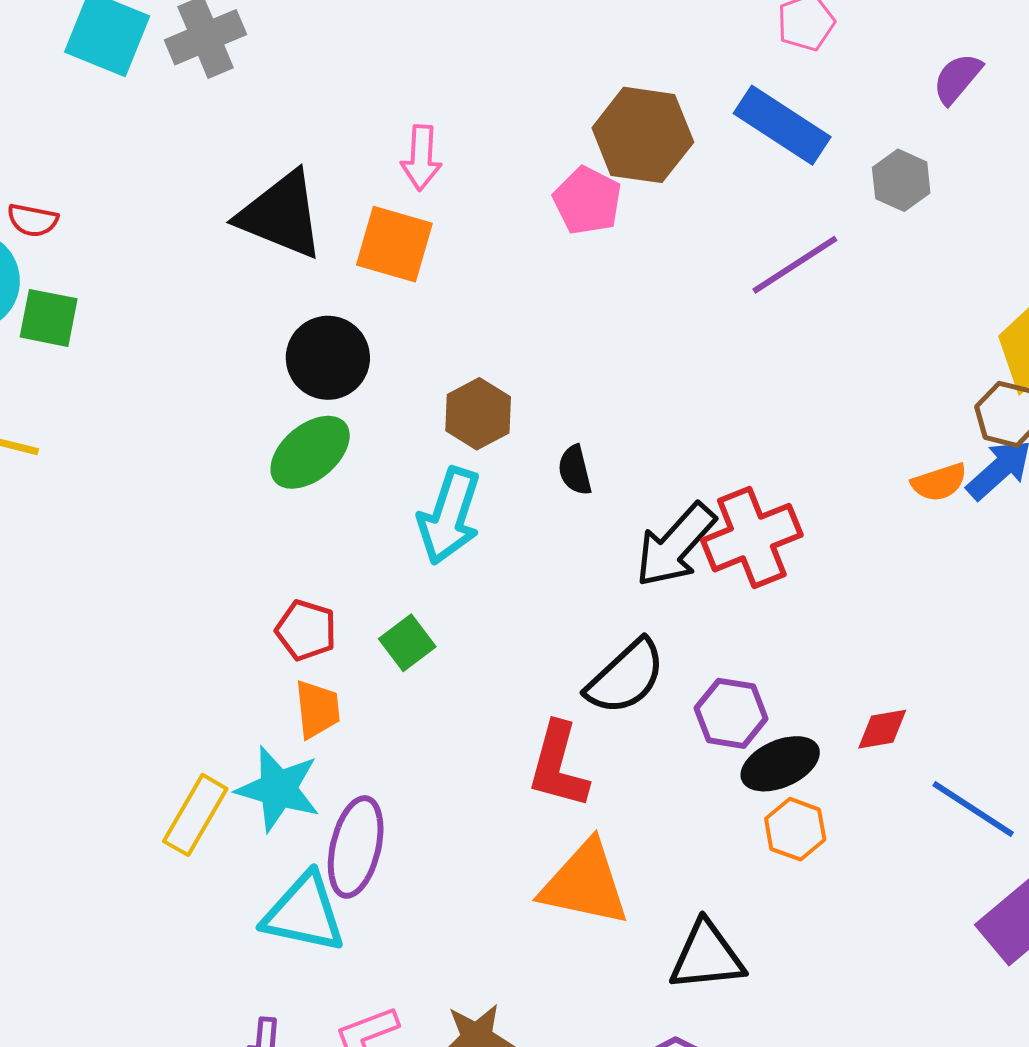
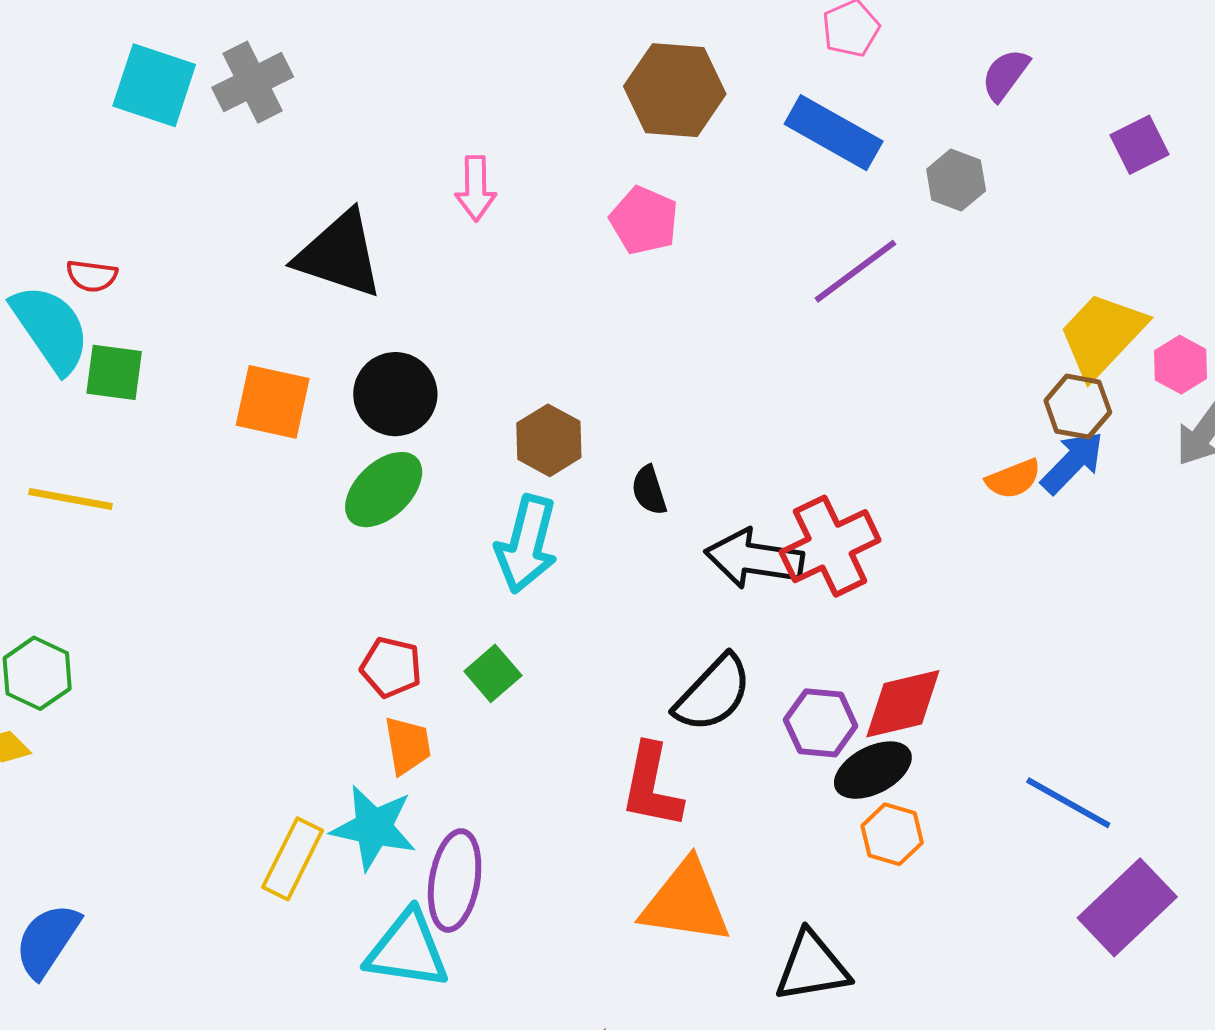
brown hexagon: (643, 135) -> (675, 90), moved
orange square: (394, 244) -> (273, 402), moved
black arrow: (675, 545) -> (754, 559), turned 60
red diamond: (882, 729) -> (903, 704), moved, size x1.6

